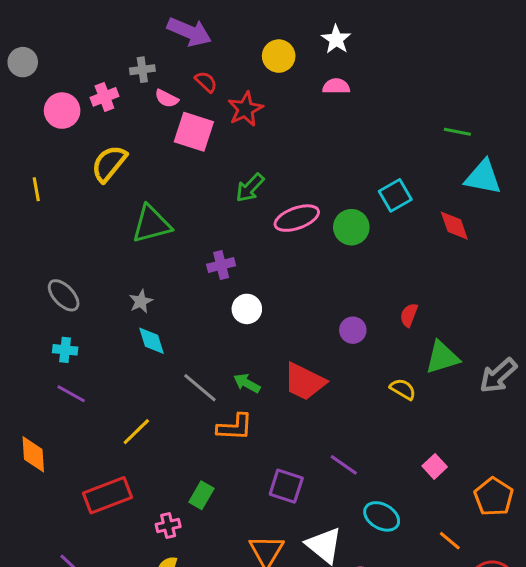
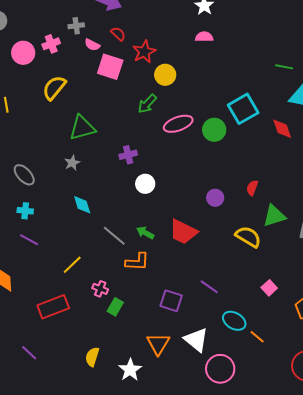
yellow circle: (279, 56) -> (165, 75), moved
cyan square: (395, 195) -> (243, 109), size x1.4
gray star: (141, 301) -> (72, 163), moved
yellow semicircle: (403, 389) -> (248, 237), size x1.5
pink cross: (168, 526) -> (100, 289), moved, turned 35
orange line: (450, 541) -> (257, 337), moved

